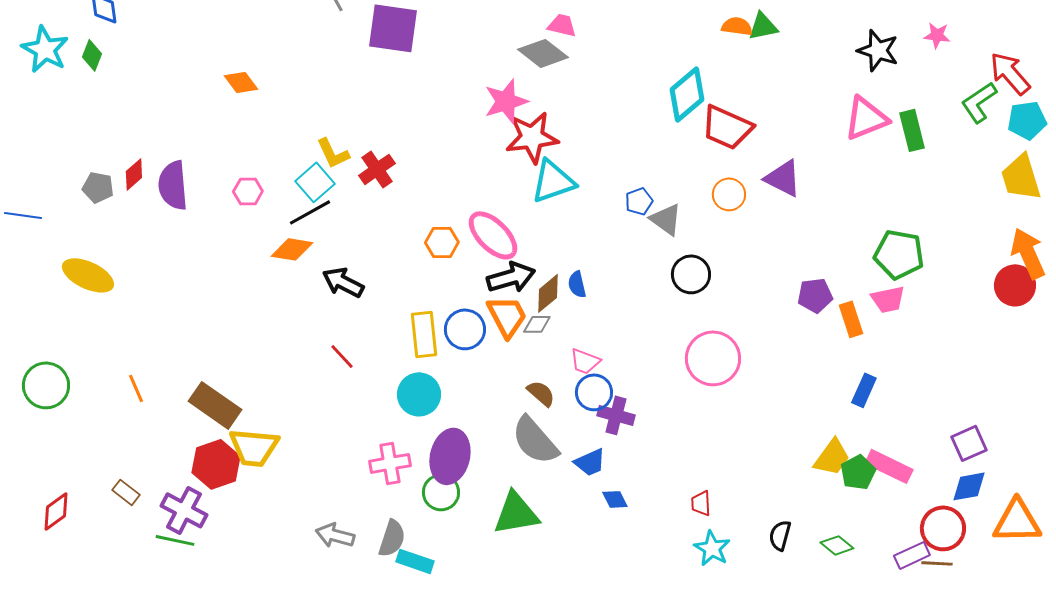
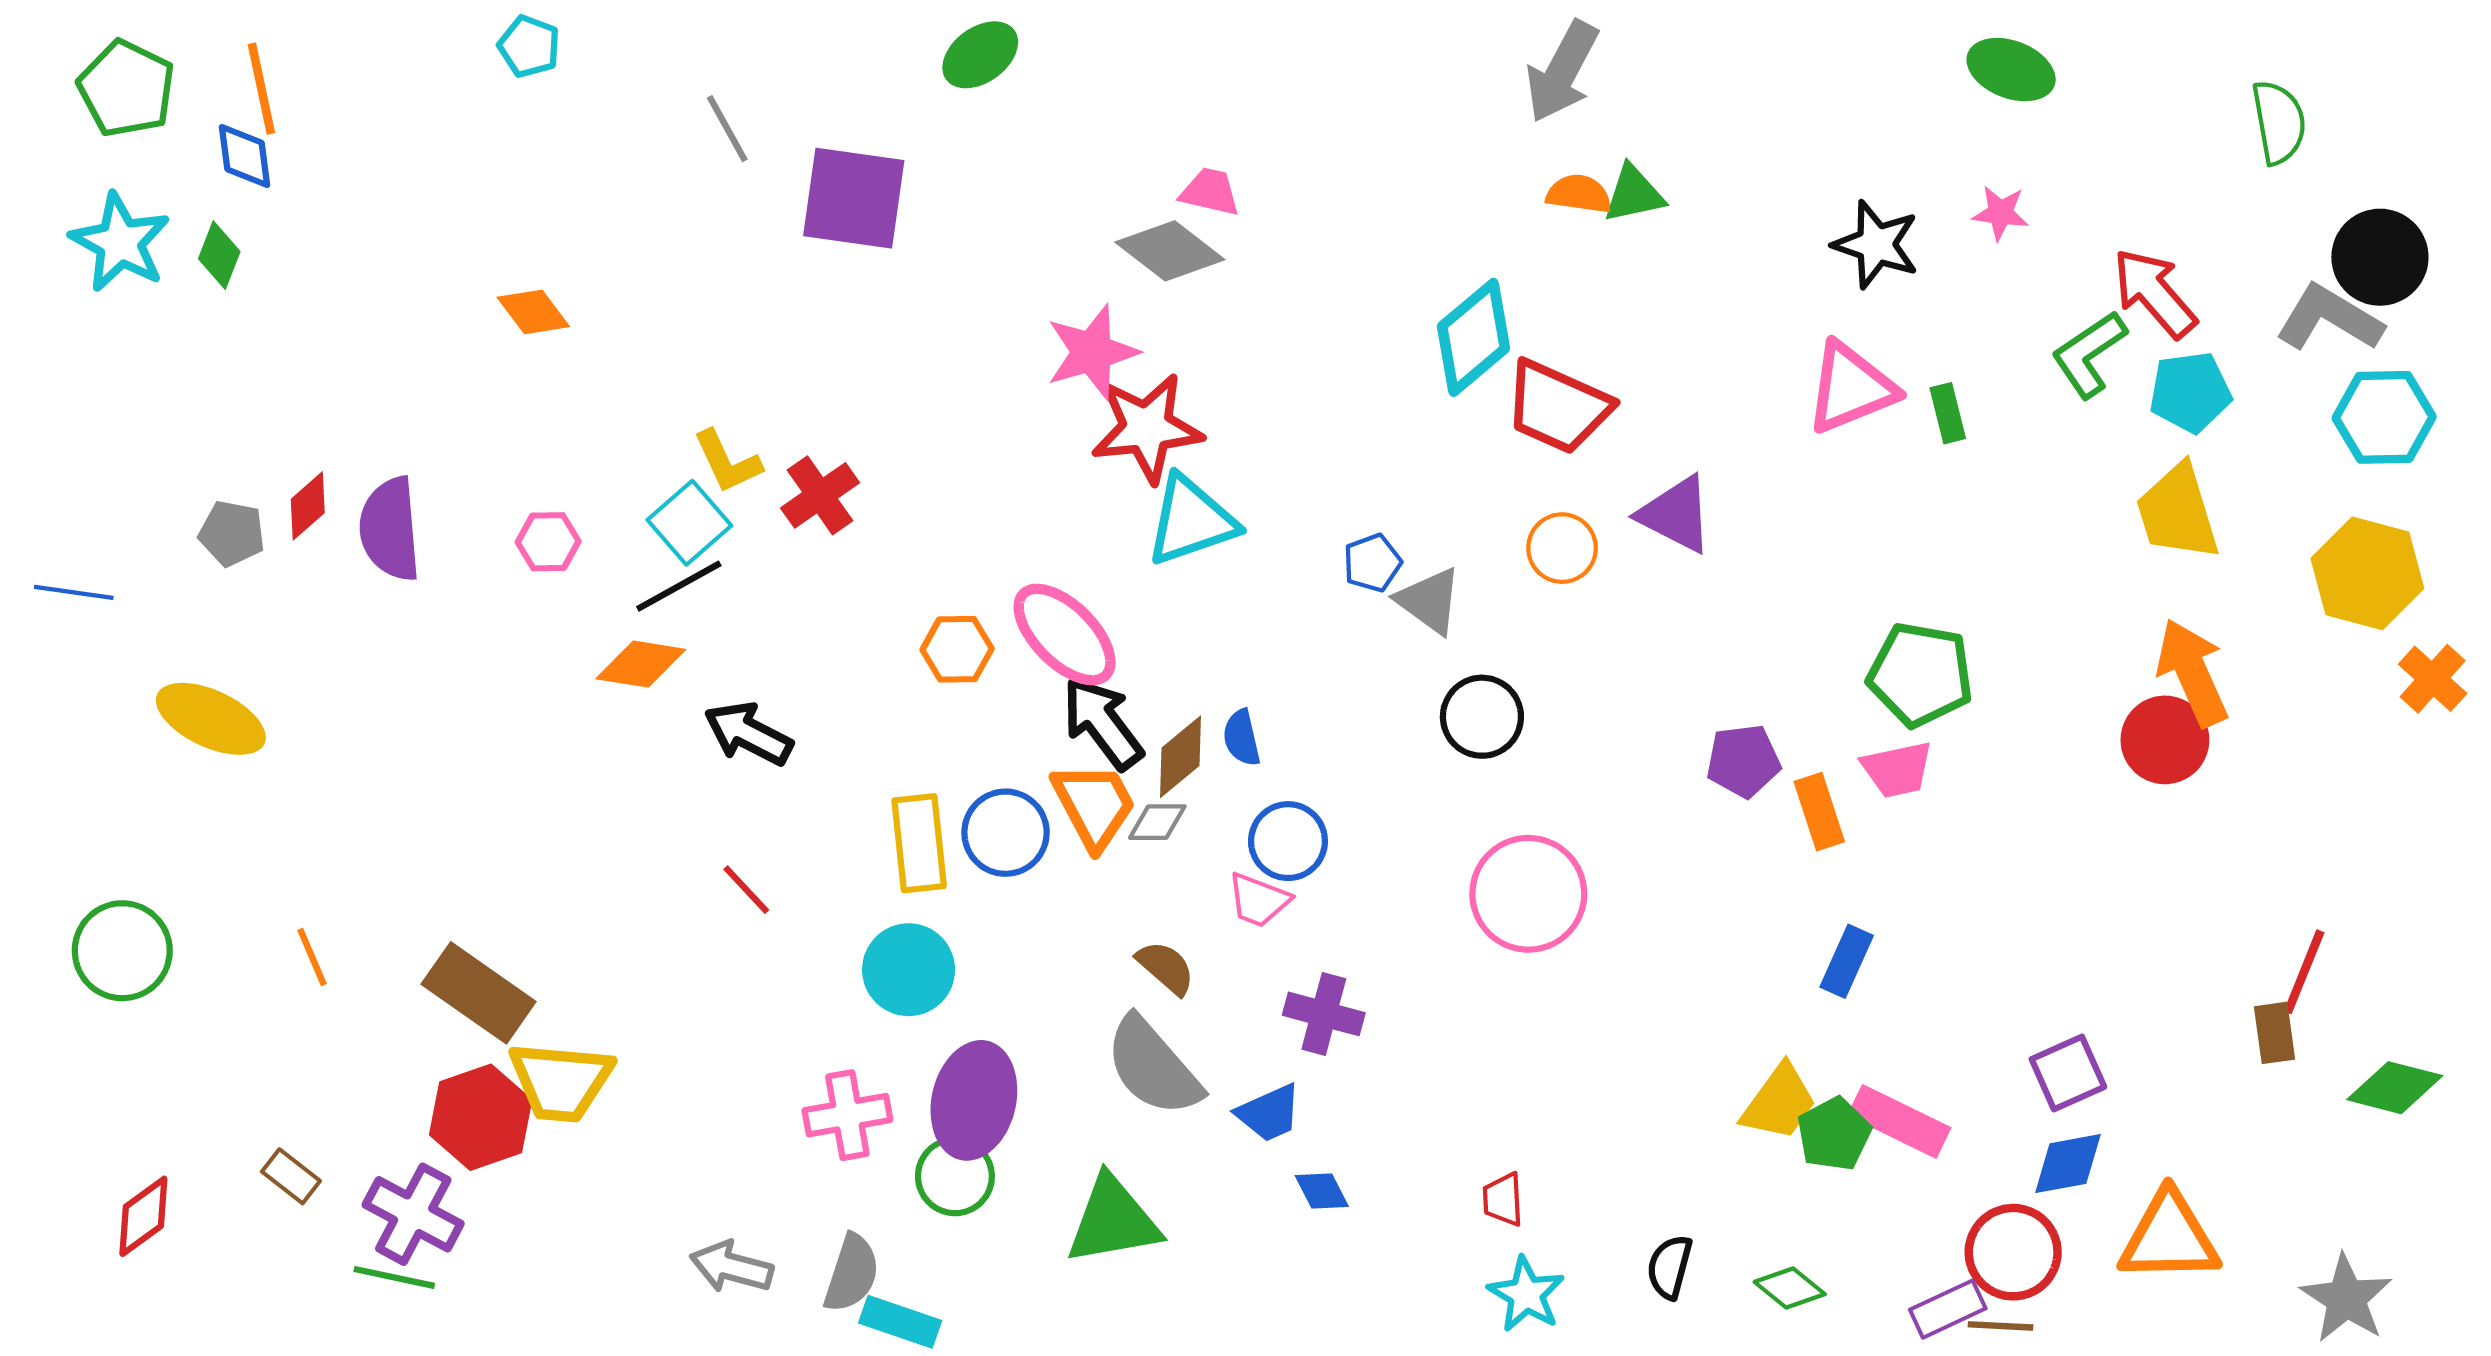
green rectangle: (912, 130) -> (1948, 413), size x0.7
black arrow: (511, 277) -> (1102, 723), turned -111
blue circle: (594, 392) -> (1288, 841), moved

